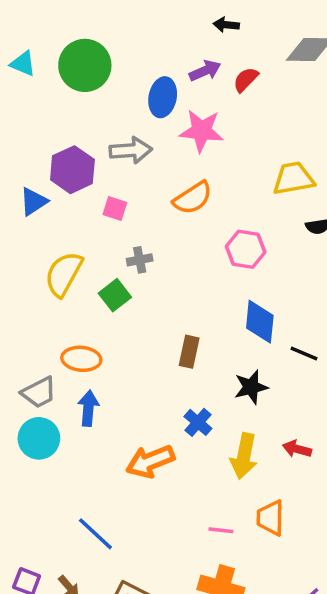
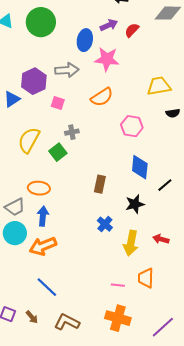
black line: (304, 354) -> (165, 185), turned -63
orange arrow: (150, 461) -> (43, 246), moved

